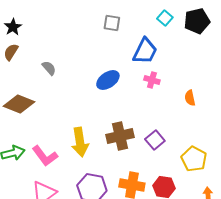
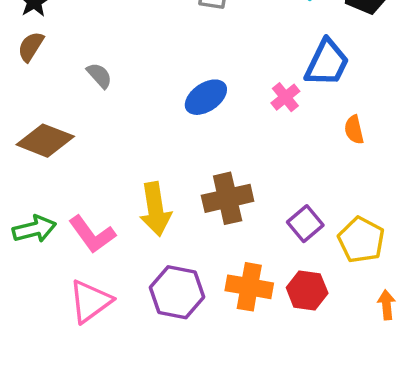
blue trapezoid: (145, 51) -> (327, 63), moved
pink cross: (152, 80) -> (285, 97), turned 35
purple square: (155, 140) -> (305, 224), moved

